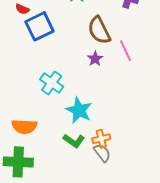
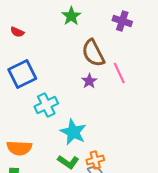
blue square: (39, 26) -> (22, 74), moved
cyan cross: (52, 83) -> (46, 105), turned 30

